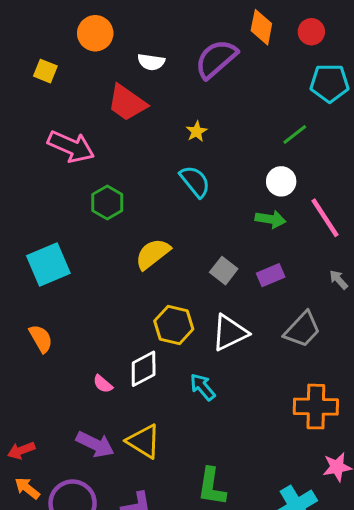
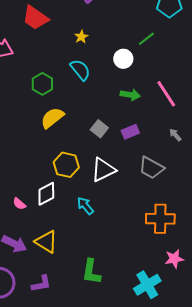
white circle: (281, 181) -> (123, 59), moved
green hexagon: (107, 203) -> (42, 84), moved
gray trapezoid: (302, 330) -> (151, 168), turned 76

